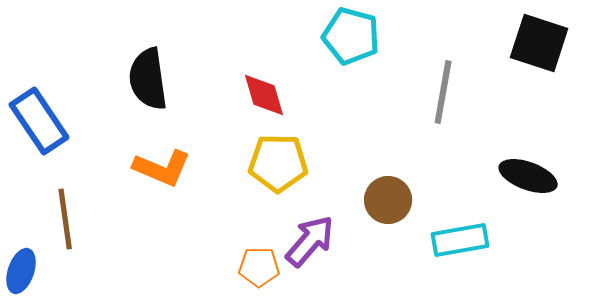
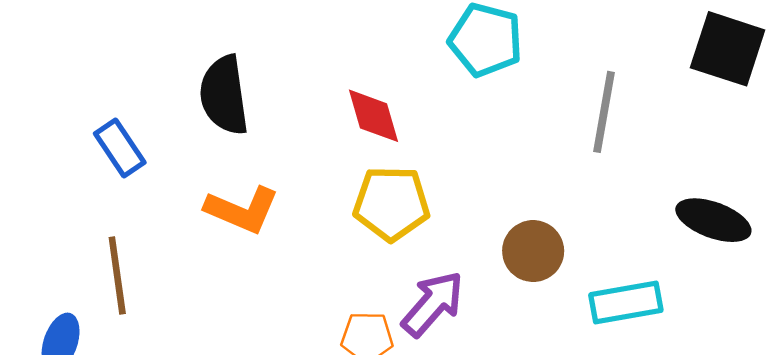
blue rectangle: (39, 121) -> (120, 148), moved, size x0.7

